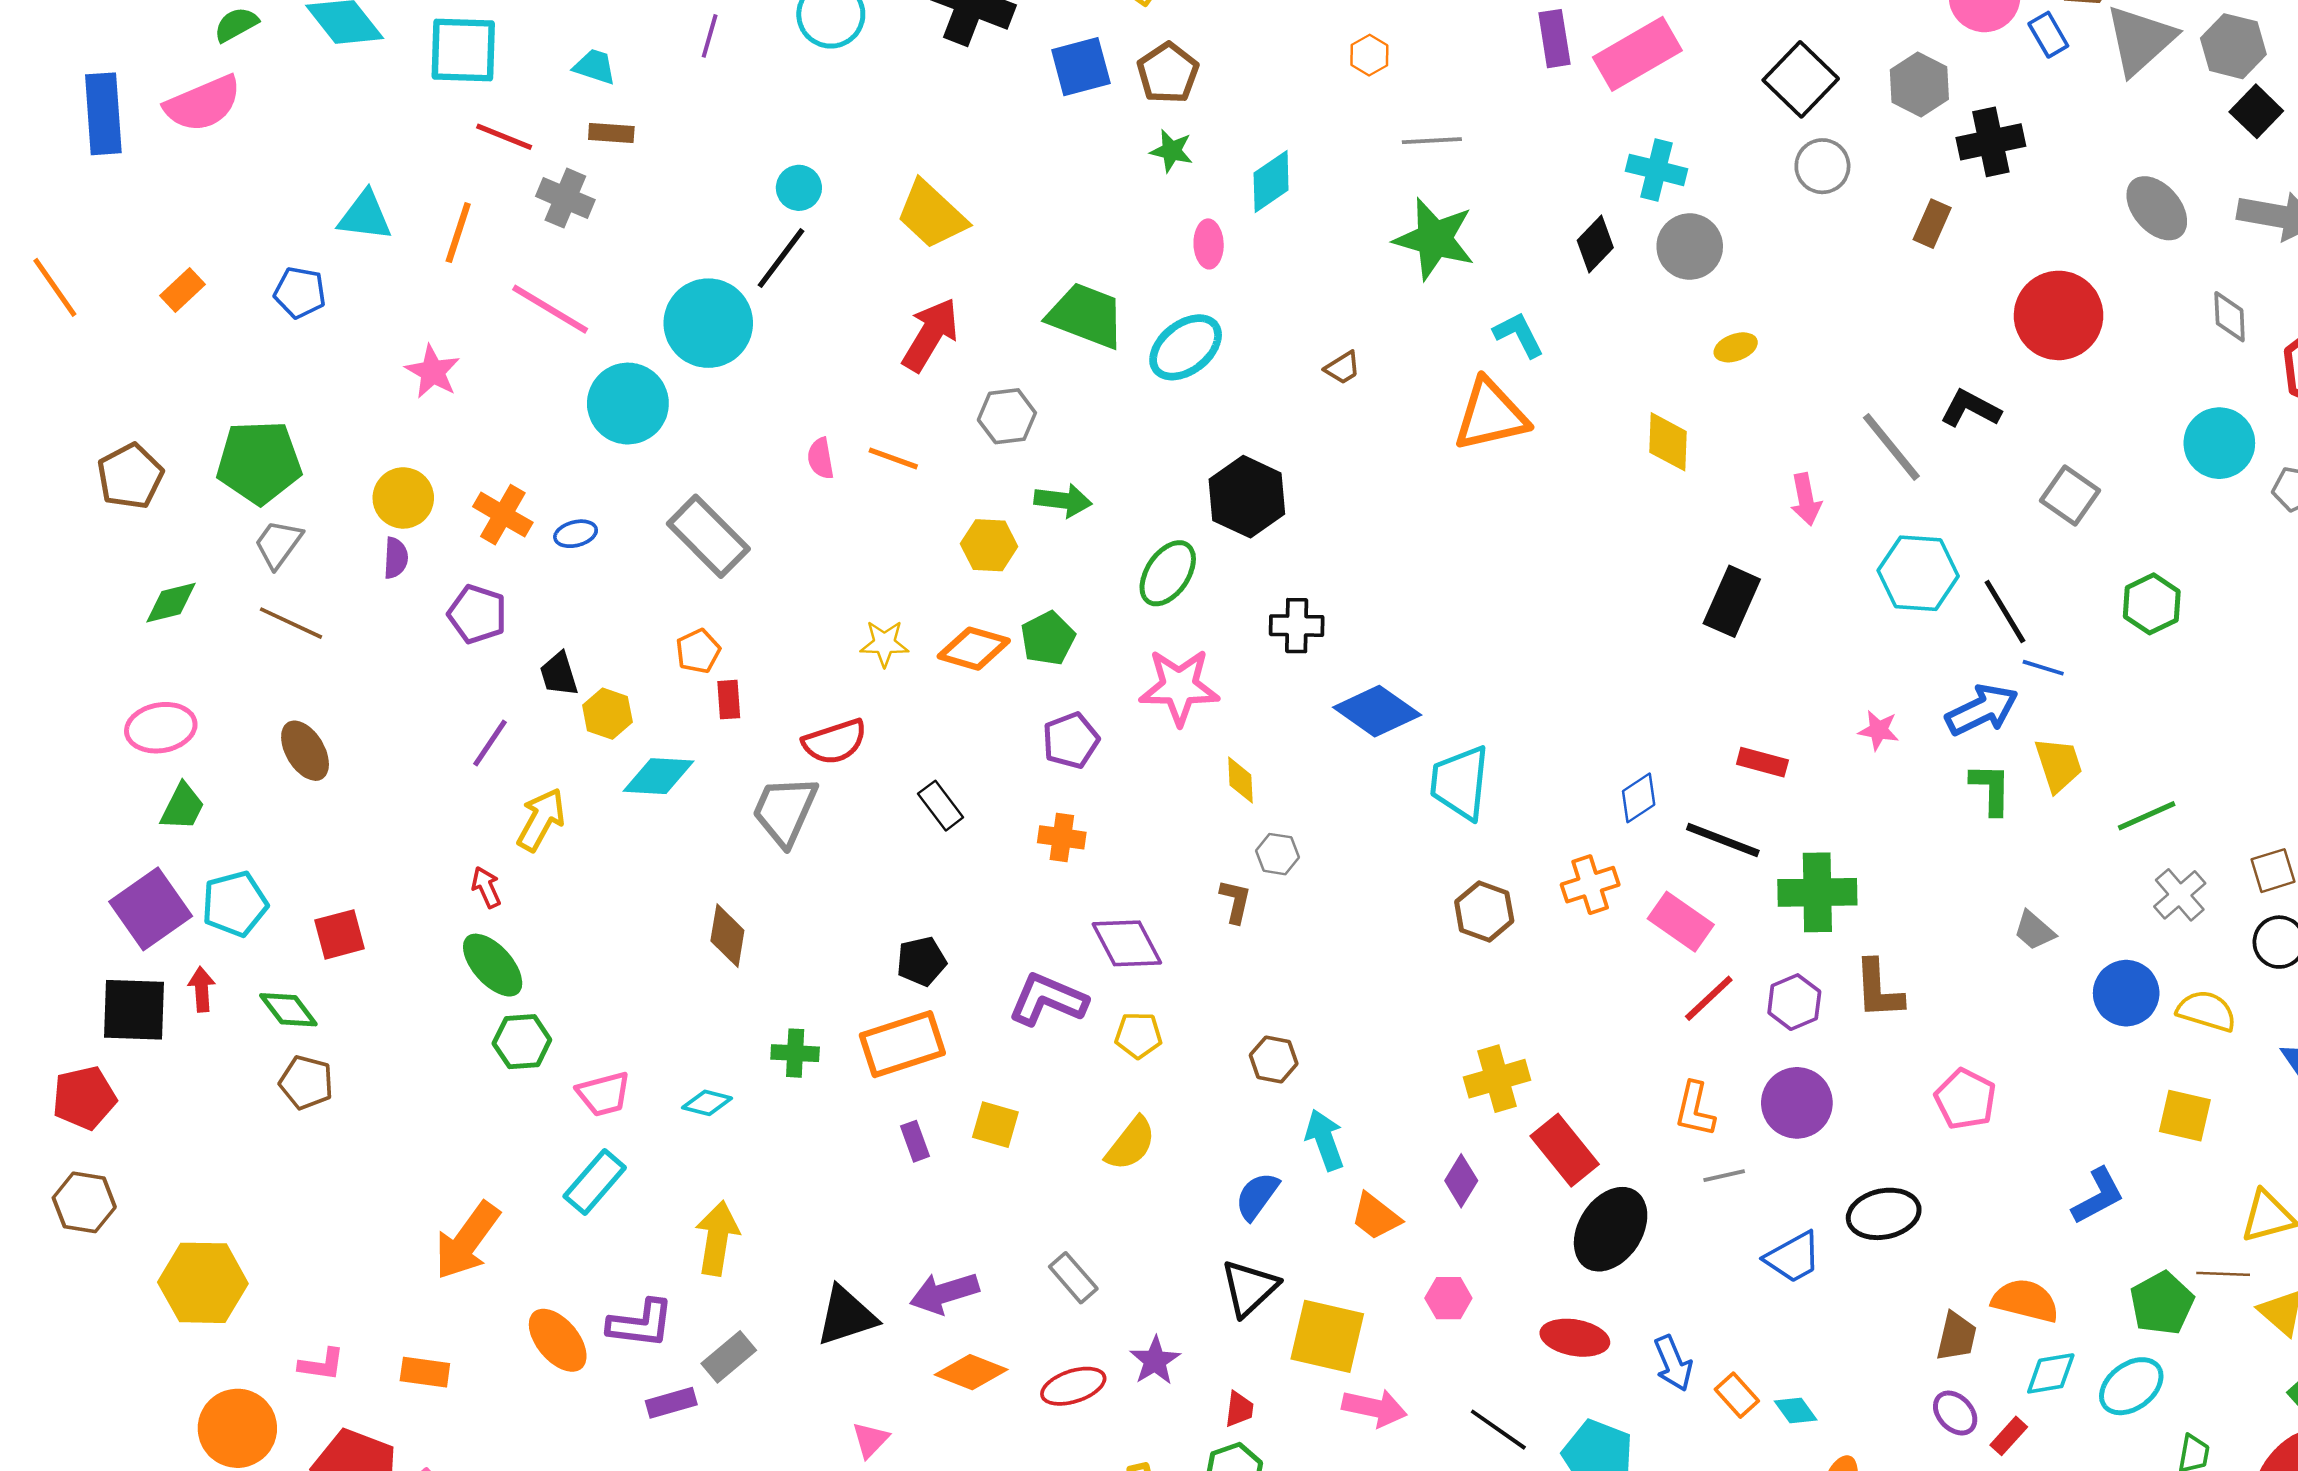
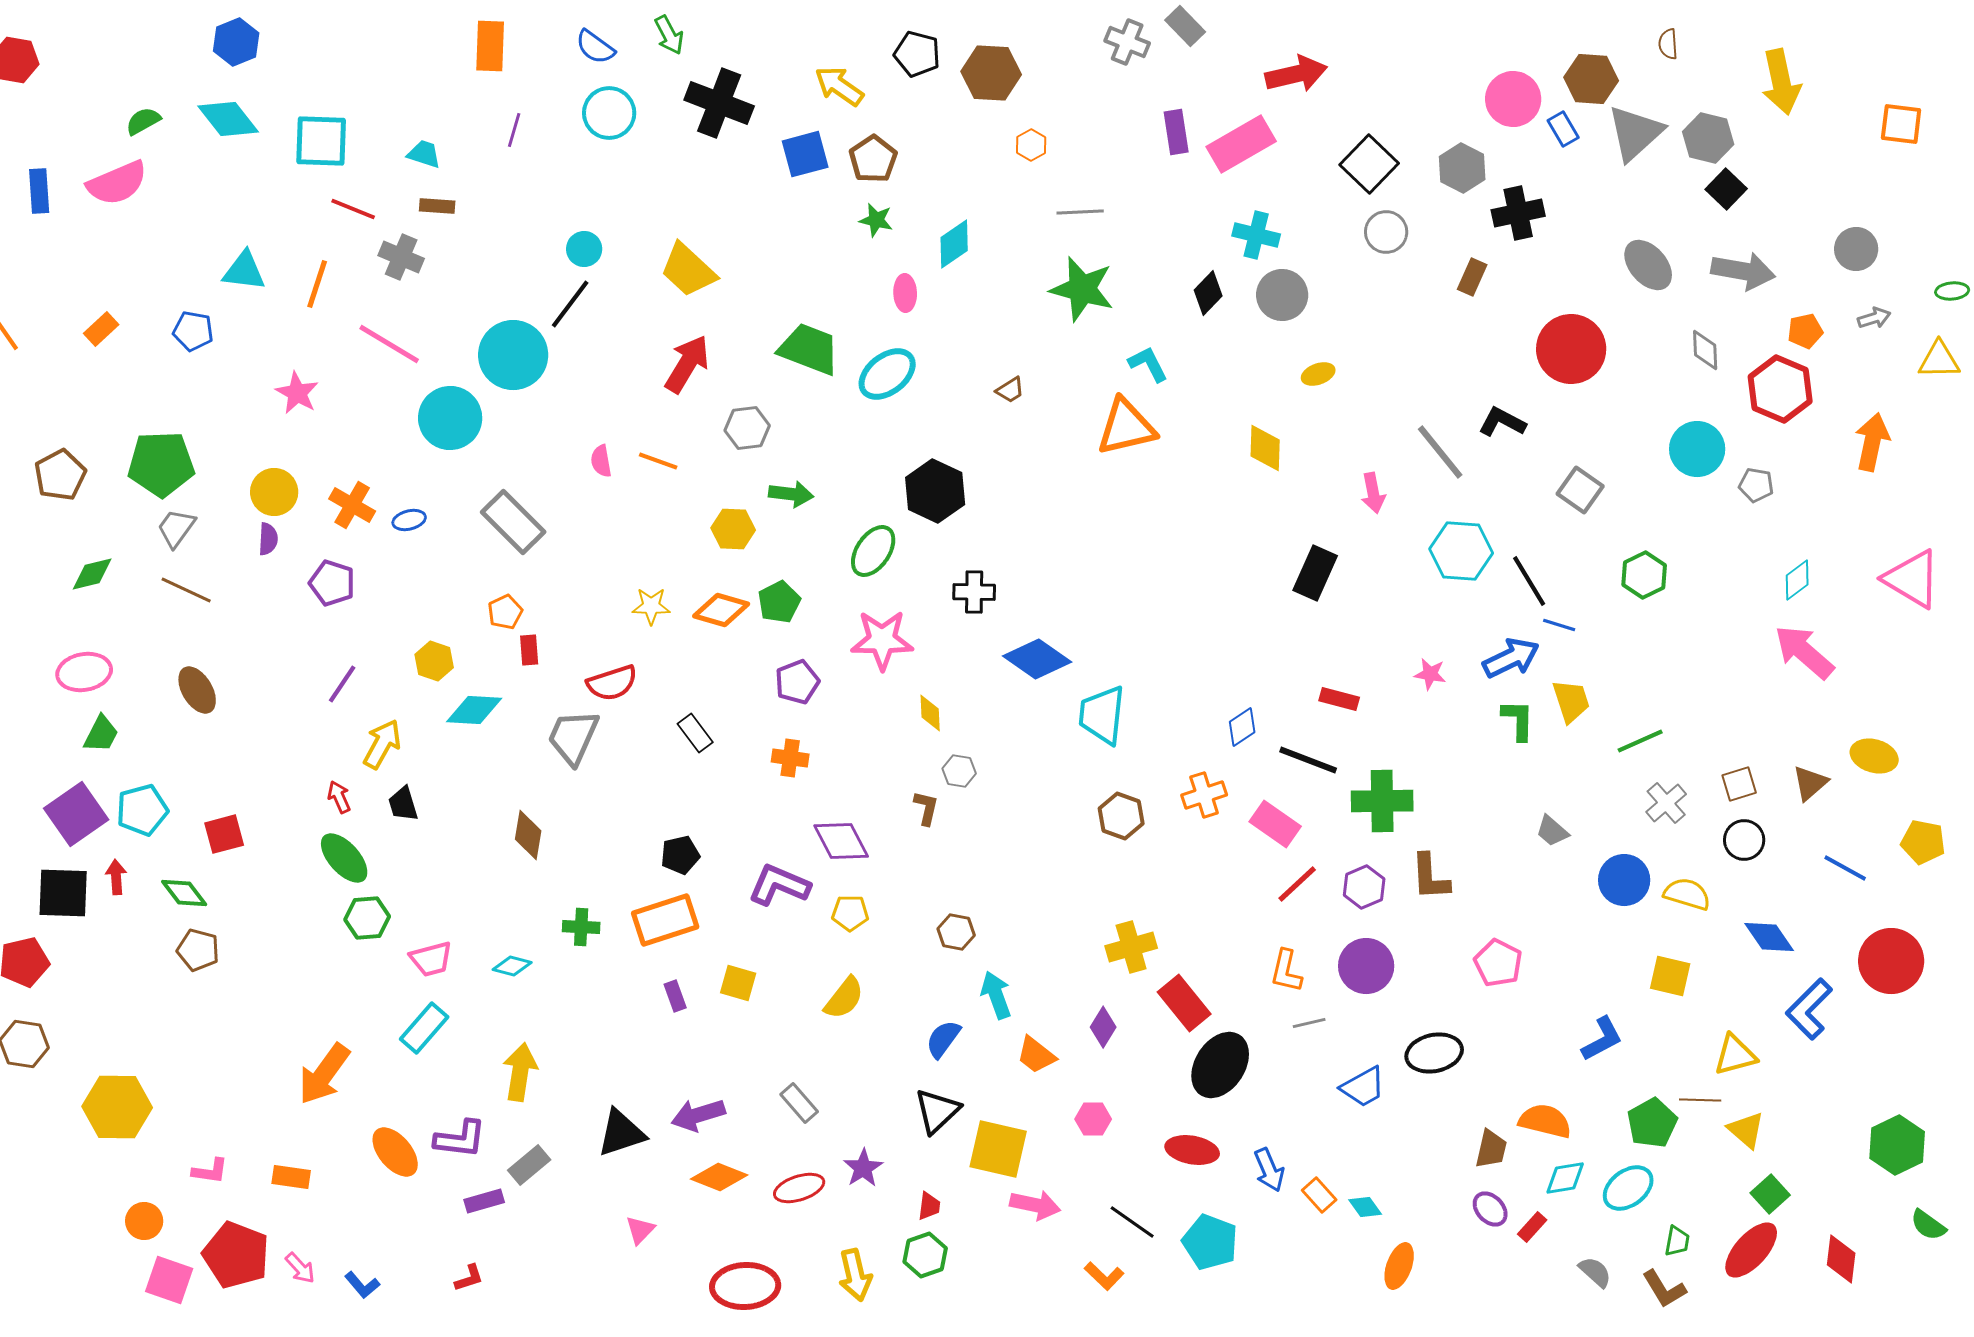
blue rectangle: (103, 114) -> (39, 191), size x0.7
black trapezoid: (559, 674) -> (403, 804), moved
orange circle: (237, 1428) -> (144, 1221), size x0.6

